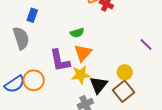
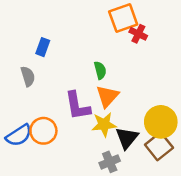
green semicircle: (77, 33) -> (100, 70), turned -88
gray semicircle: (21, 38) -> (28, 76), size x0.7
yellow circle: (125, 72) -> (161, 122), size x1.6

